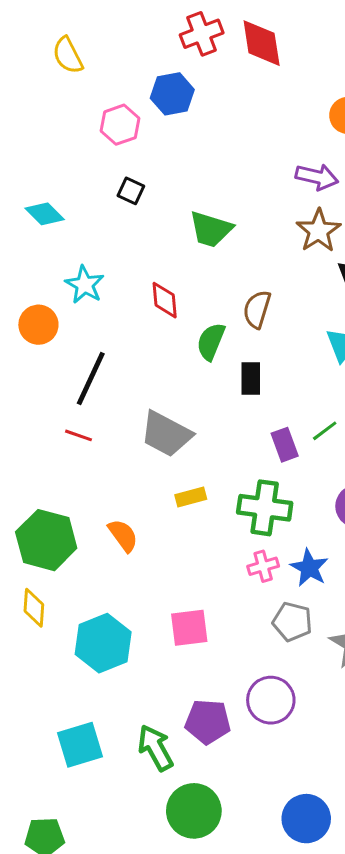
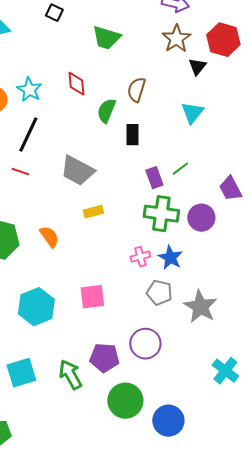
cyan star: (85, 285) -> (29, 90), moved
green cross: (265, 508) -> (161, 214), moved
green circle: (194, 811) -> (125, 401), moved

